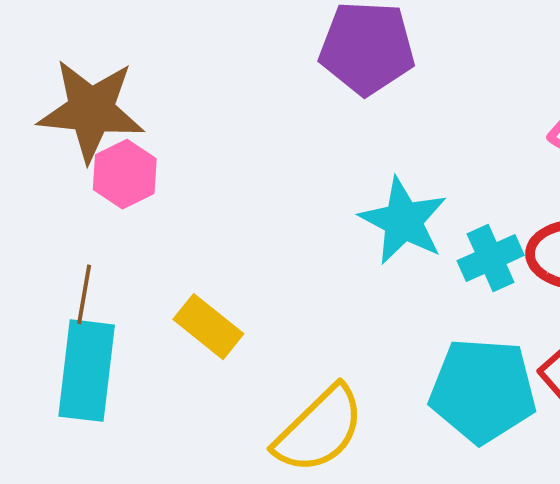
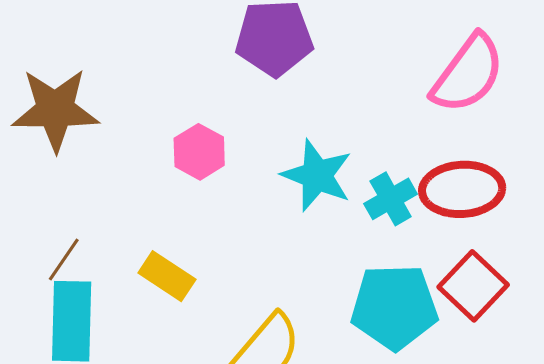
pink hexagon: (125, 174) -> (199, 152), moved
brown line: (84, 294) -> (64, 260), turned 30

